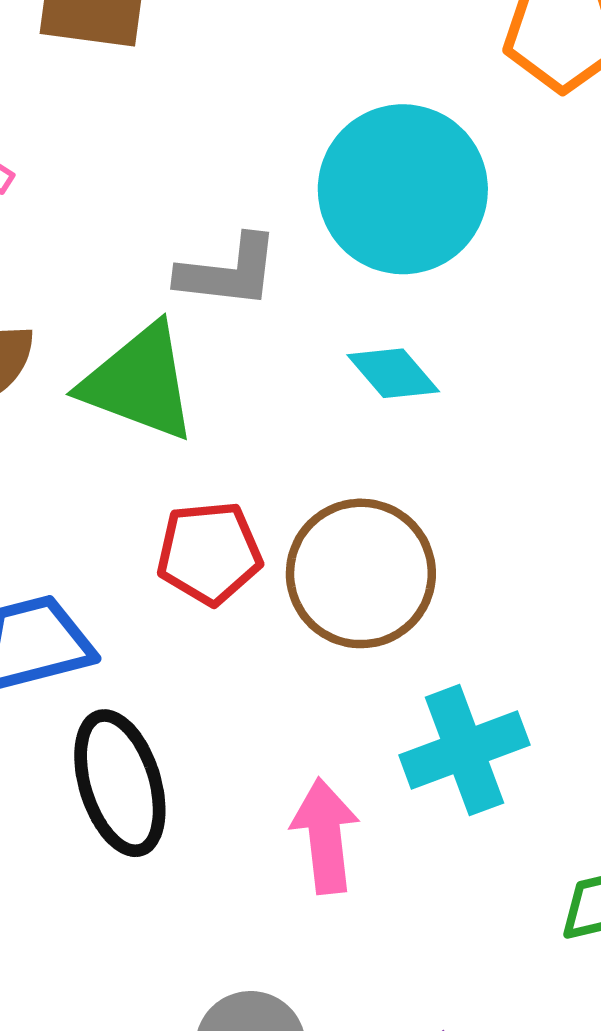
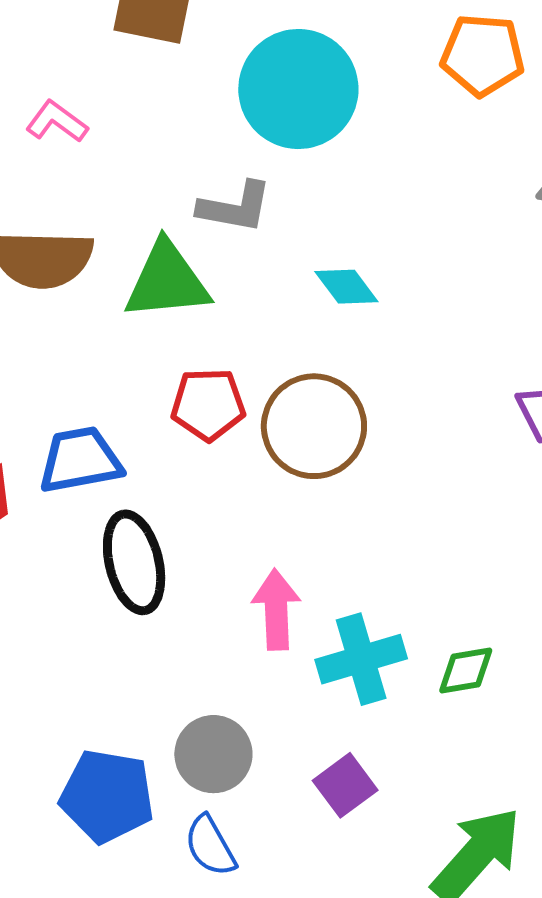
cyan circle: (403, 189) -> (298, 89), moved
green triangle: (139, 382) -> (167, 281), turned -30
cyan cross: (464, 750) -> (361, 659), moved

